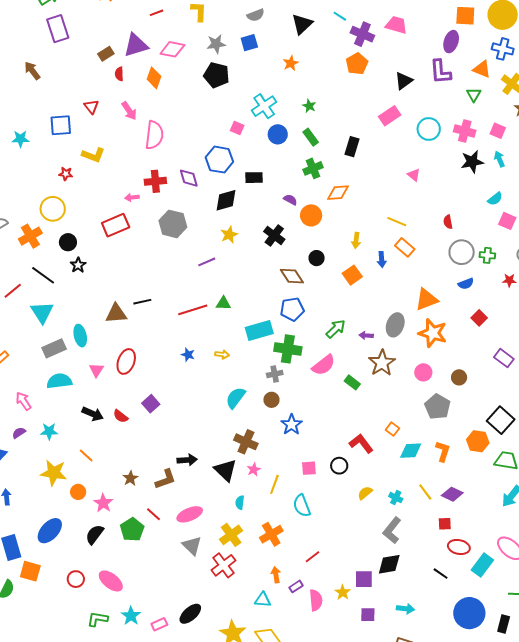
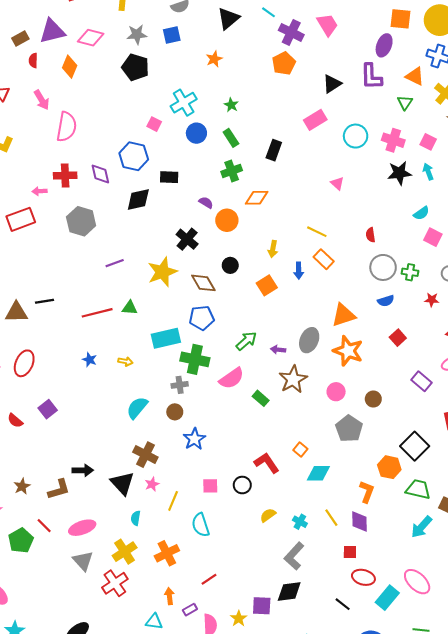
pink trapezoid: (396, 25) -> (327, 25), turned 40
yellow star: (229, 235) -> (162, 272), moved, size x1.6
orange L-shape: (443, 451) -> (367, 492), moved
purple diamond: (452, 494) -> (359, 521), turned 60

